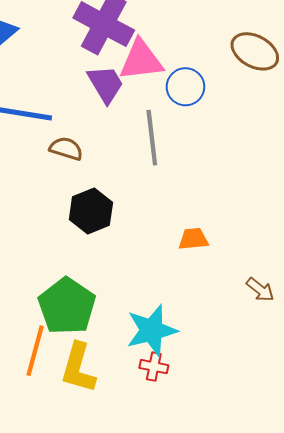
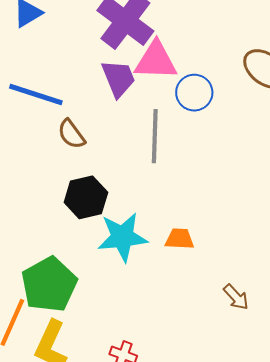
brown semicircle: (66, 149) -> (71, 134), turned -152
cyan star: (152, 330) -> (122, 237), moved

